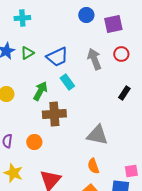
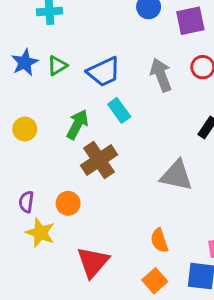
brown cross: (54, 114) -> (99, 160), turned -30
gray triangle: (97, 135) -> (176, 175), moved
yellow star: (13, 173) -> (40, 233), moved

